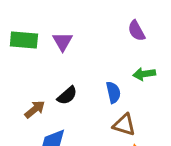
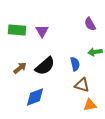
black semicircle: (67, 95) -> (45, 66), size x1.5
brown arrow: (35, 109) -> (20, 68), moved

